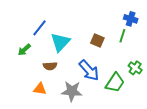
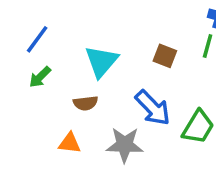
blue line: (39, 28) -> (37, 39), moved

